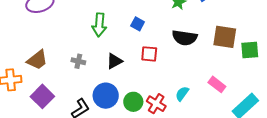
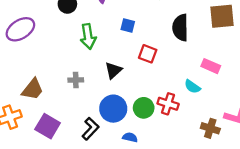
black semicircle: (185, 38) -> (180, 28), turned 95
red square: (149, 54) -> (148, 54), turned 30
pink rectangle: (217, 84) -> (211, 66), moved
cyan semicircle: (182, 94) -> (192, 87), turned -77

